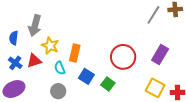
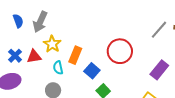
blue semicircle: (14, 38) -> (18, 21), moved, turned 144
red circle: (123, 57) -> (120, 51), moved
blue square: (86, 76) -> (92, 71), moved

